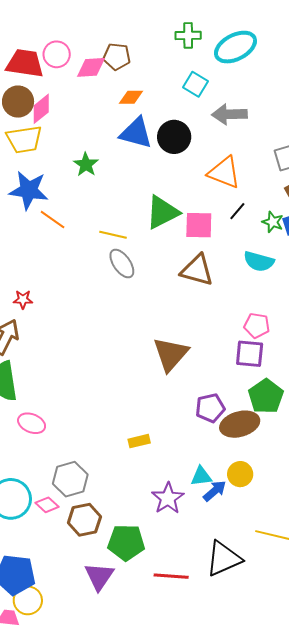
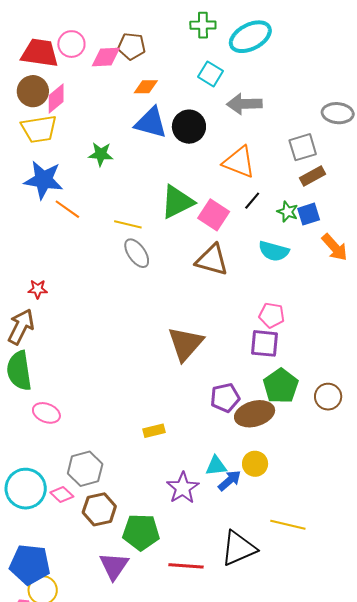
green star: (86, 165) -> (101, 154), turned -30
pink square: (199, 225) -> (214, 215), turned 32

